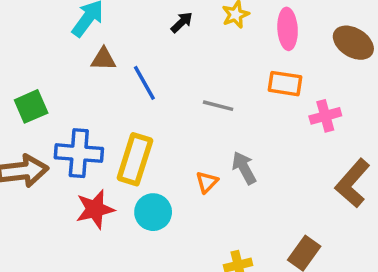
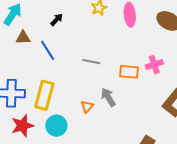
black arrow: (182, 22) -> (57, 20), moved
orange rectangle: (285, 84) -> (129, 72), moved

